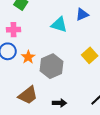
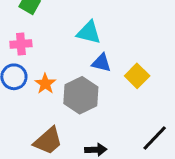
blue triangle: (82, 15) -> (101, 63), moved, turned 40

